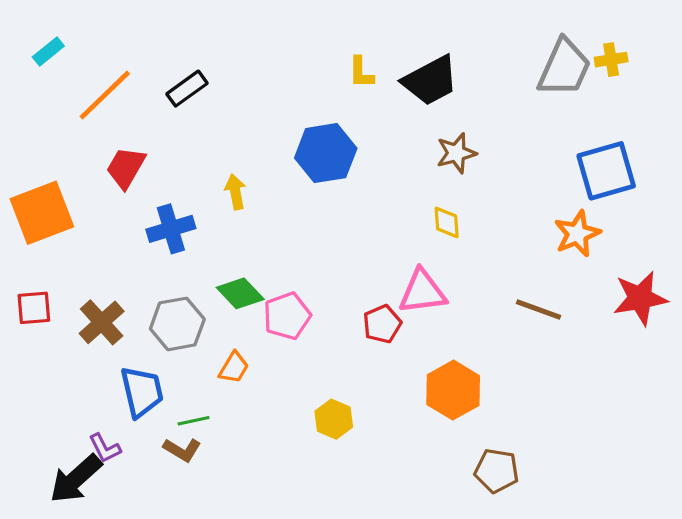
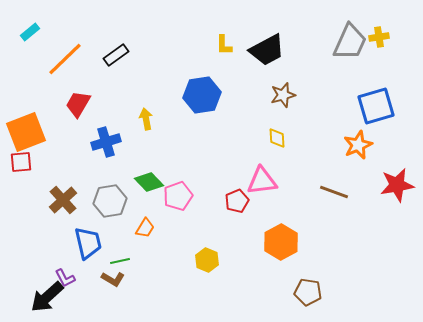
red square: (34, 308) -> (21, 162), moved

